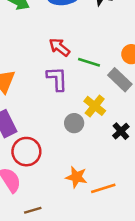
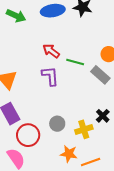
yellow cross: (95, 106) -> (84, 129), moved, turned 36
gray circle: (74, 123) -> (57, 124), moved

